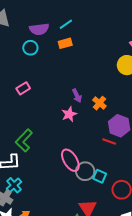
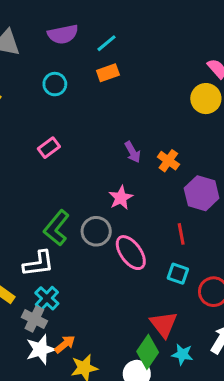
purple semicircle: (39, 29) -> (63, 34), moved
pink star: (69, 114) -> (121, 198), moved
red line: (109, 141) -> (181, 234), moved, turned 64
gray circle: (85, 171) -> (96, 231), moved

